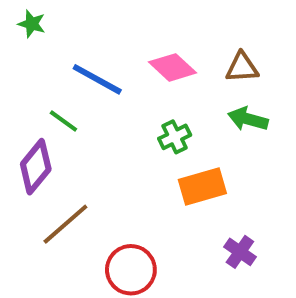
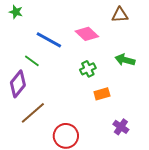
brown triangle: (242, 67) -> (120, 15), moved
orange rectangle: (202, 186) -> (102, 94), size x0.7

